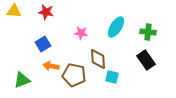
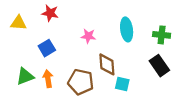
yellow triangle: (14, 11) -> (18, 23), moved
cyan ellipse: (116, 27) -> (127, 29), turned -40
orange arrow: (51, 66) -> (48, 79), moved, turned 70
green triangle: (22, 80) -> (25, 76), moved

